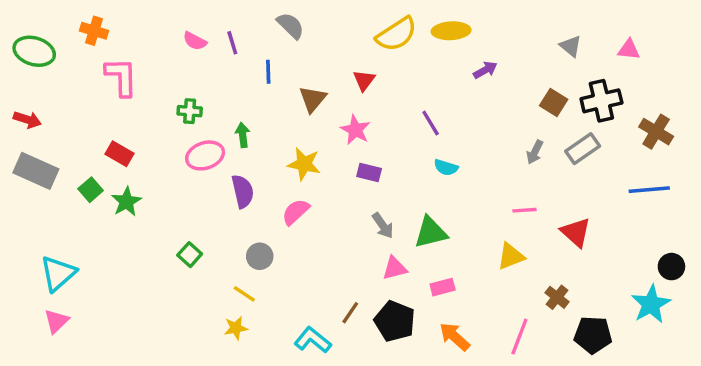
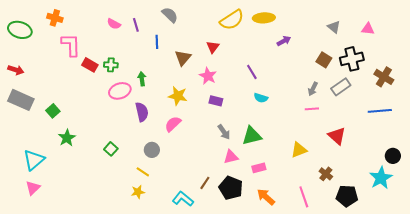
red rectangle: (120, 154) -> (90, 65), moved
green star: (126, 202) -> (67, 138), moved
pink line: (525, 210) -> (312, 109), moved
pink line: (519, 337) -> (304, 197), turned -40

